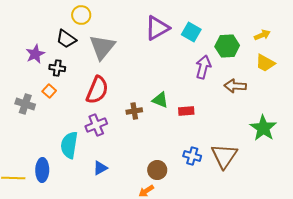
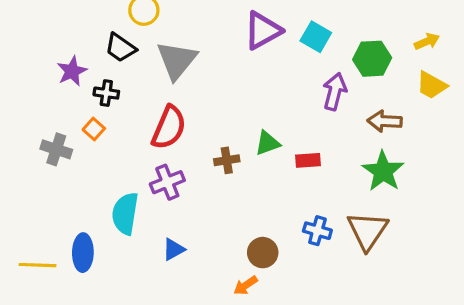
green triangle: (160, 100) -> (267, 143), turned -42
green star: (263, 128) -> (383, 171), moved

